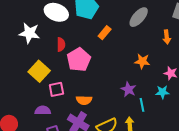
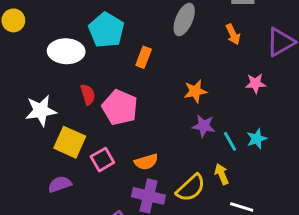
white star: (29, 33) -> (41, 111), moved
orange star: (142, 61) -> (195, 91), moved
cyan star: (162, 92) -> (257, 139), moved
purple semicircle: (43, 110) -> (60, 184), moved

